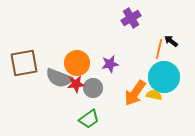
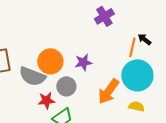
red star: (76, 84) -> (46, 100), moved
yellow semicircle: (154, 95) -> (136, 106), moved

